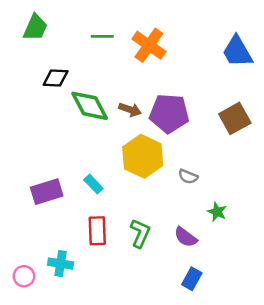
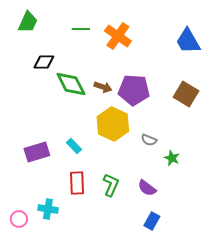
brown square: (235, 118) -> (186, 94), turned -30
green star: (217, 212) -> (172, 158), moved

